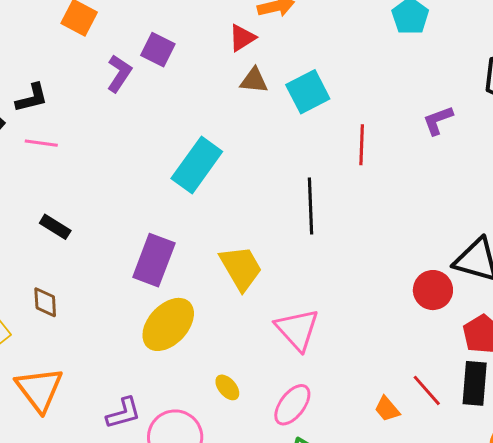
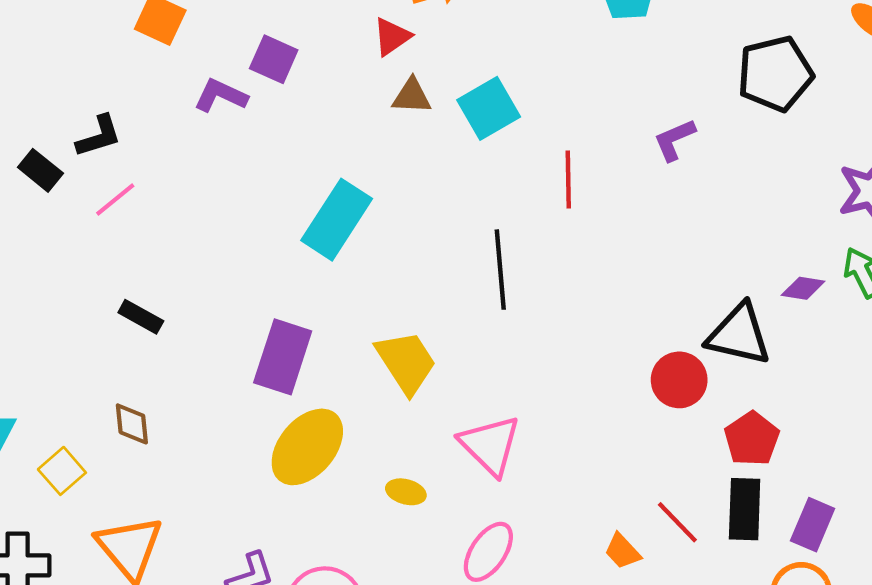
purple L-shape: (119, 73) -> (221, 95), turned -96
pink line: (41, 143) -> (115, 199), turned -44
yellow ellipse: (227, 387) -> (406, 492), moved, turned -32

